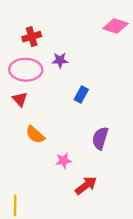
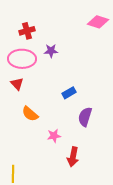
blue rectangle: (81, 94) -> (69, 93), moved, turned 32
red arrow: (86, 185) -> (73, 157), turned 138

